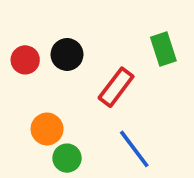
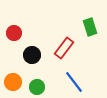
black circle: (67, 54) -> (32, 55), moved
orange circle: (47, 129) -> (13, 82), moved

